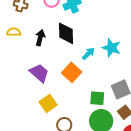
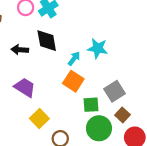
black arrow: (40, 38) -> (20, 50), turned -91
orange square: (72, 72) -> (73, 81), moved

